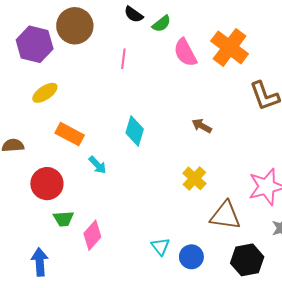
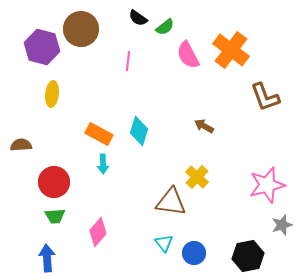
yellow ellipse: (45, 93) -> (52, 94), turned -50
orange rectangle: (70, 134) -> (99, 134), moved
cyan arrow: (98, 165) -> (103, 164), turned 42
brown triangle: (225, 216) -> (171, 202), moved
green trapezoid: (63, 219) -> (55, 216), moved

